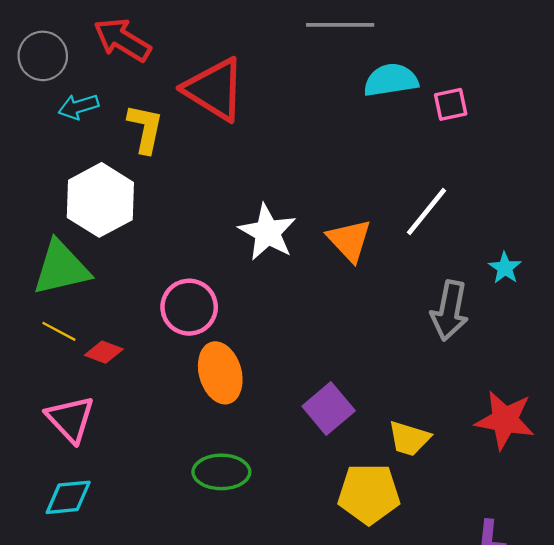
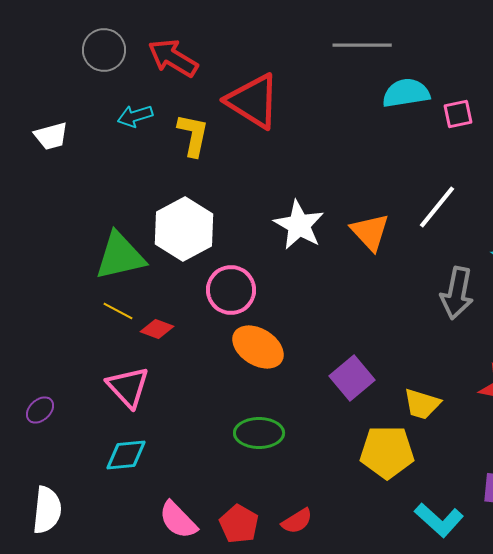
gray circle: (43, 56) -> (104, 50), moved
white hexagon: (100, 200) -> (184, 229), moved
orange ellipse: (220, 373) -> (258, 347), turned -42

